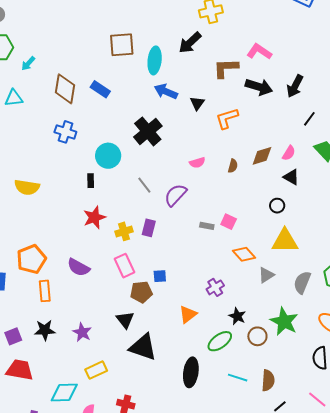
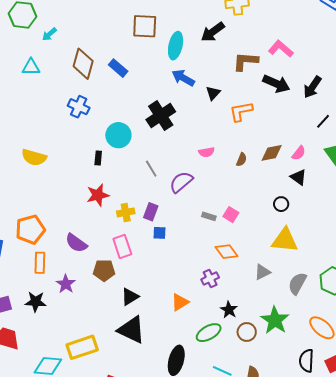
orange diamond: (244, 254) -> (226, 252), moved
blue square: (160, 276) -> (160, 233), moved
brown pentagon: (141, 292) -> (104, 270), moved
black triangle: (125, 320) -> (130, 297), moved, turned 30
purple star: (82, 332) -> (66, 284), moved
yellow rectangle: (96, 370) -> (82, 347), size x1.4

